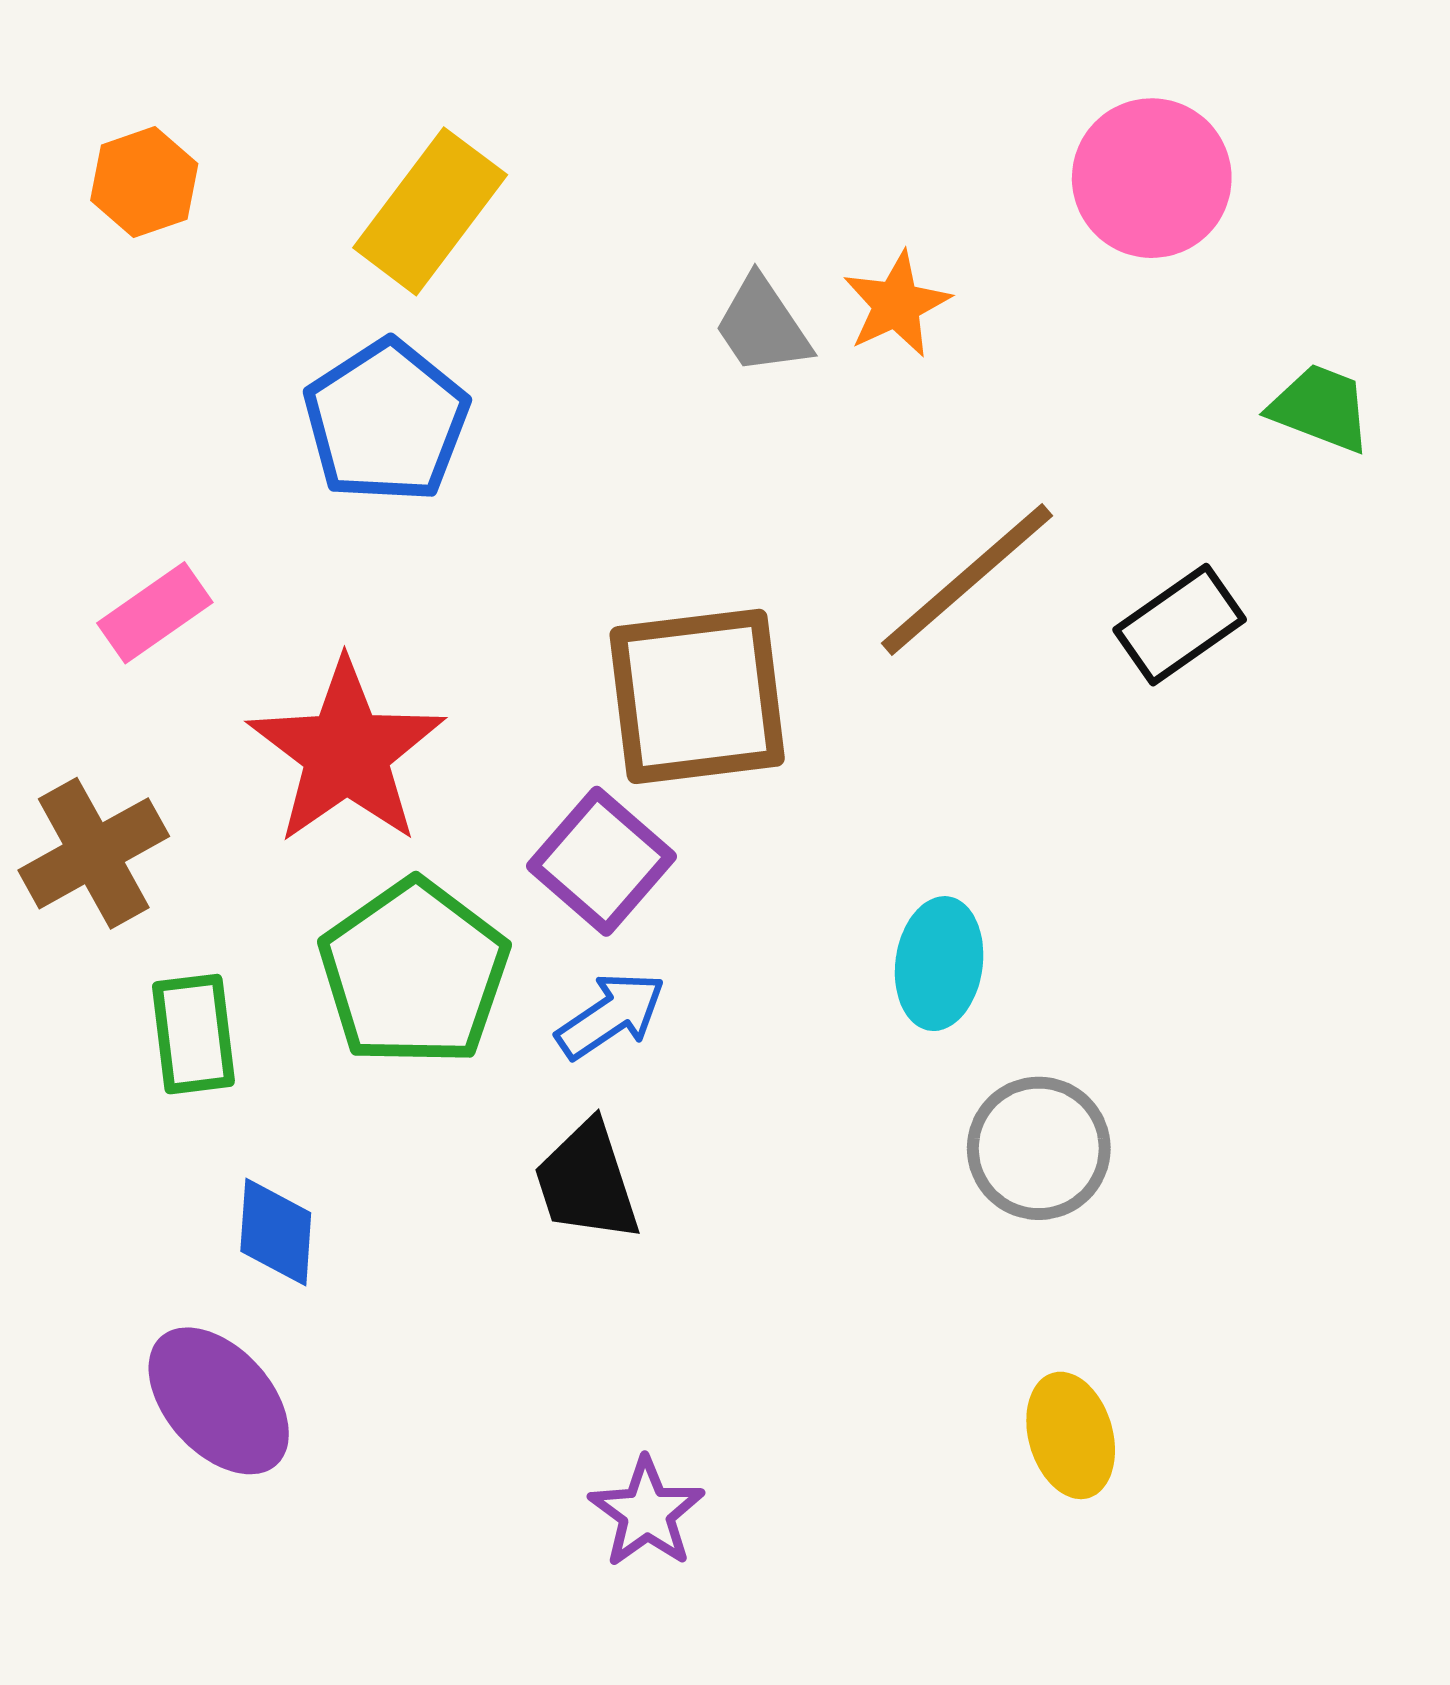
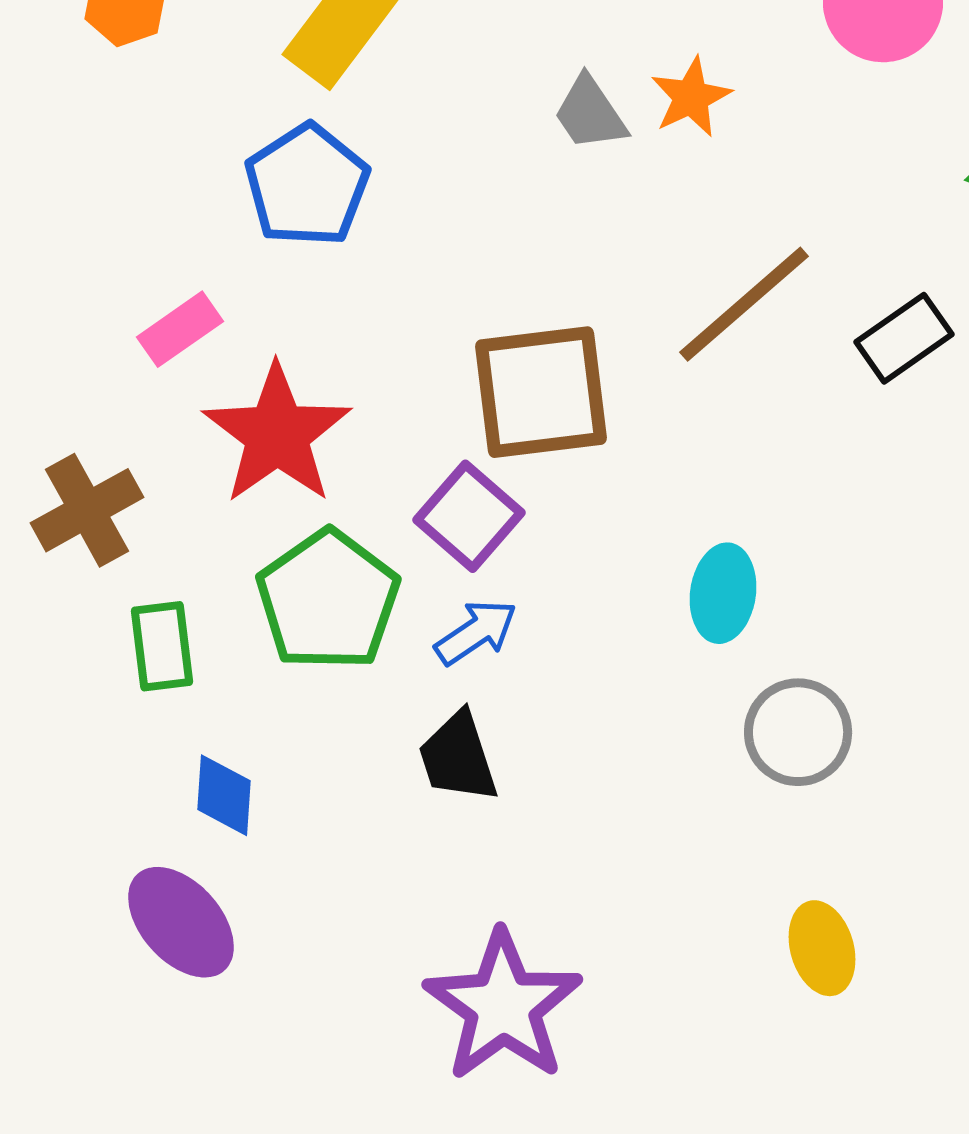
pink rectangle: (155, 613) -> (180, 329), moved
purple star: (647, 1513) -> (503, 1006), size x1.8

